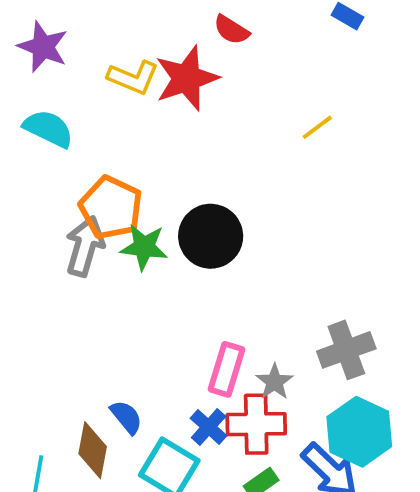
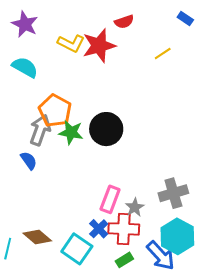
red semicircle: (231, 30) -> (124, 22), turned -54
yellow line: (317, 127) -> (163, 53), moved
blue semicircle: (126, 417) -> (29, 161), moved
brown diamond: (93, 450) -> (37, 237), turned -64

